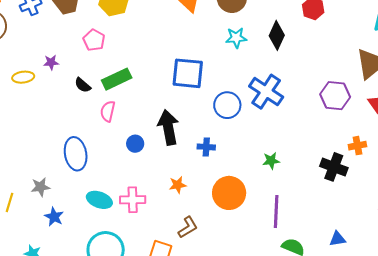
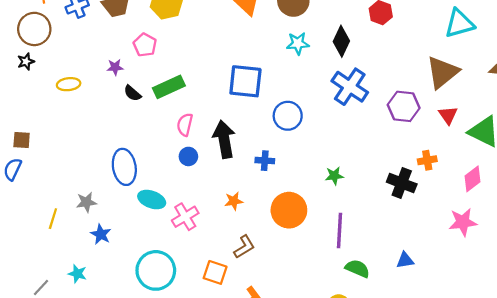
purple star: (51, 62) -> (115, 67), moved
blue cross: (266, 92) -> (350, 87), moved
pink semicircle: (108, 111) -> (185, 125), moved
cyan ellipse: (99, 200) -> (152, 200), moved
pink cross: (133, 200) -> (185, 217), turned -30

